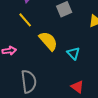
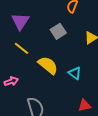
red triangle: (77, 87) -> (84, 105), turned -40

